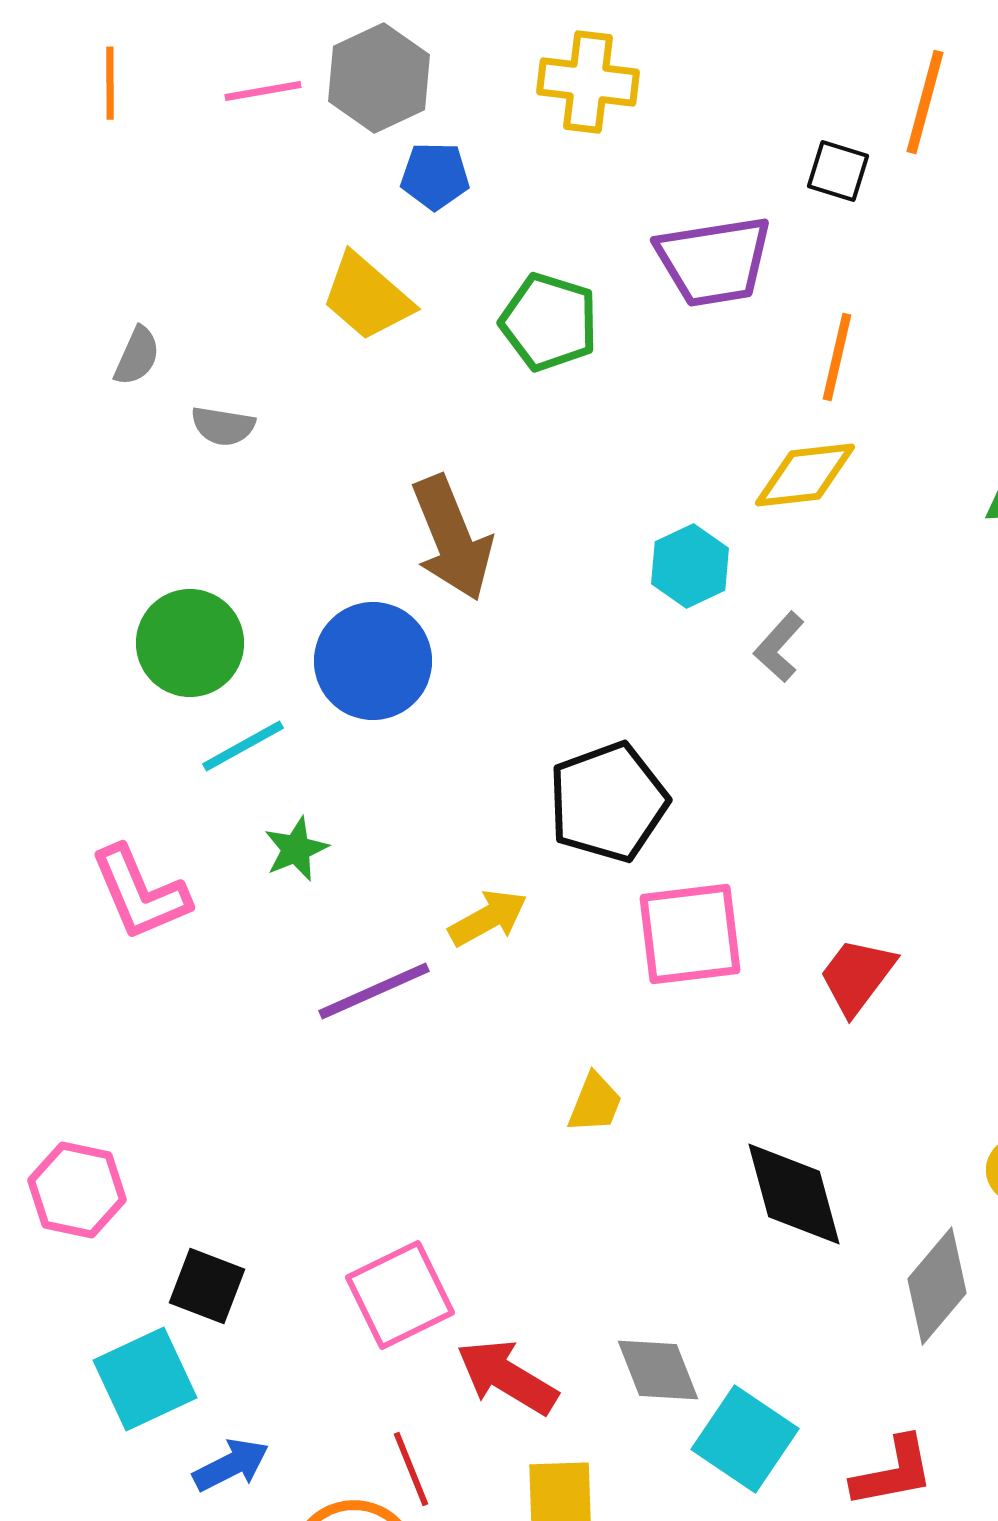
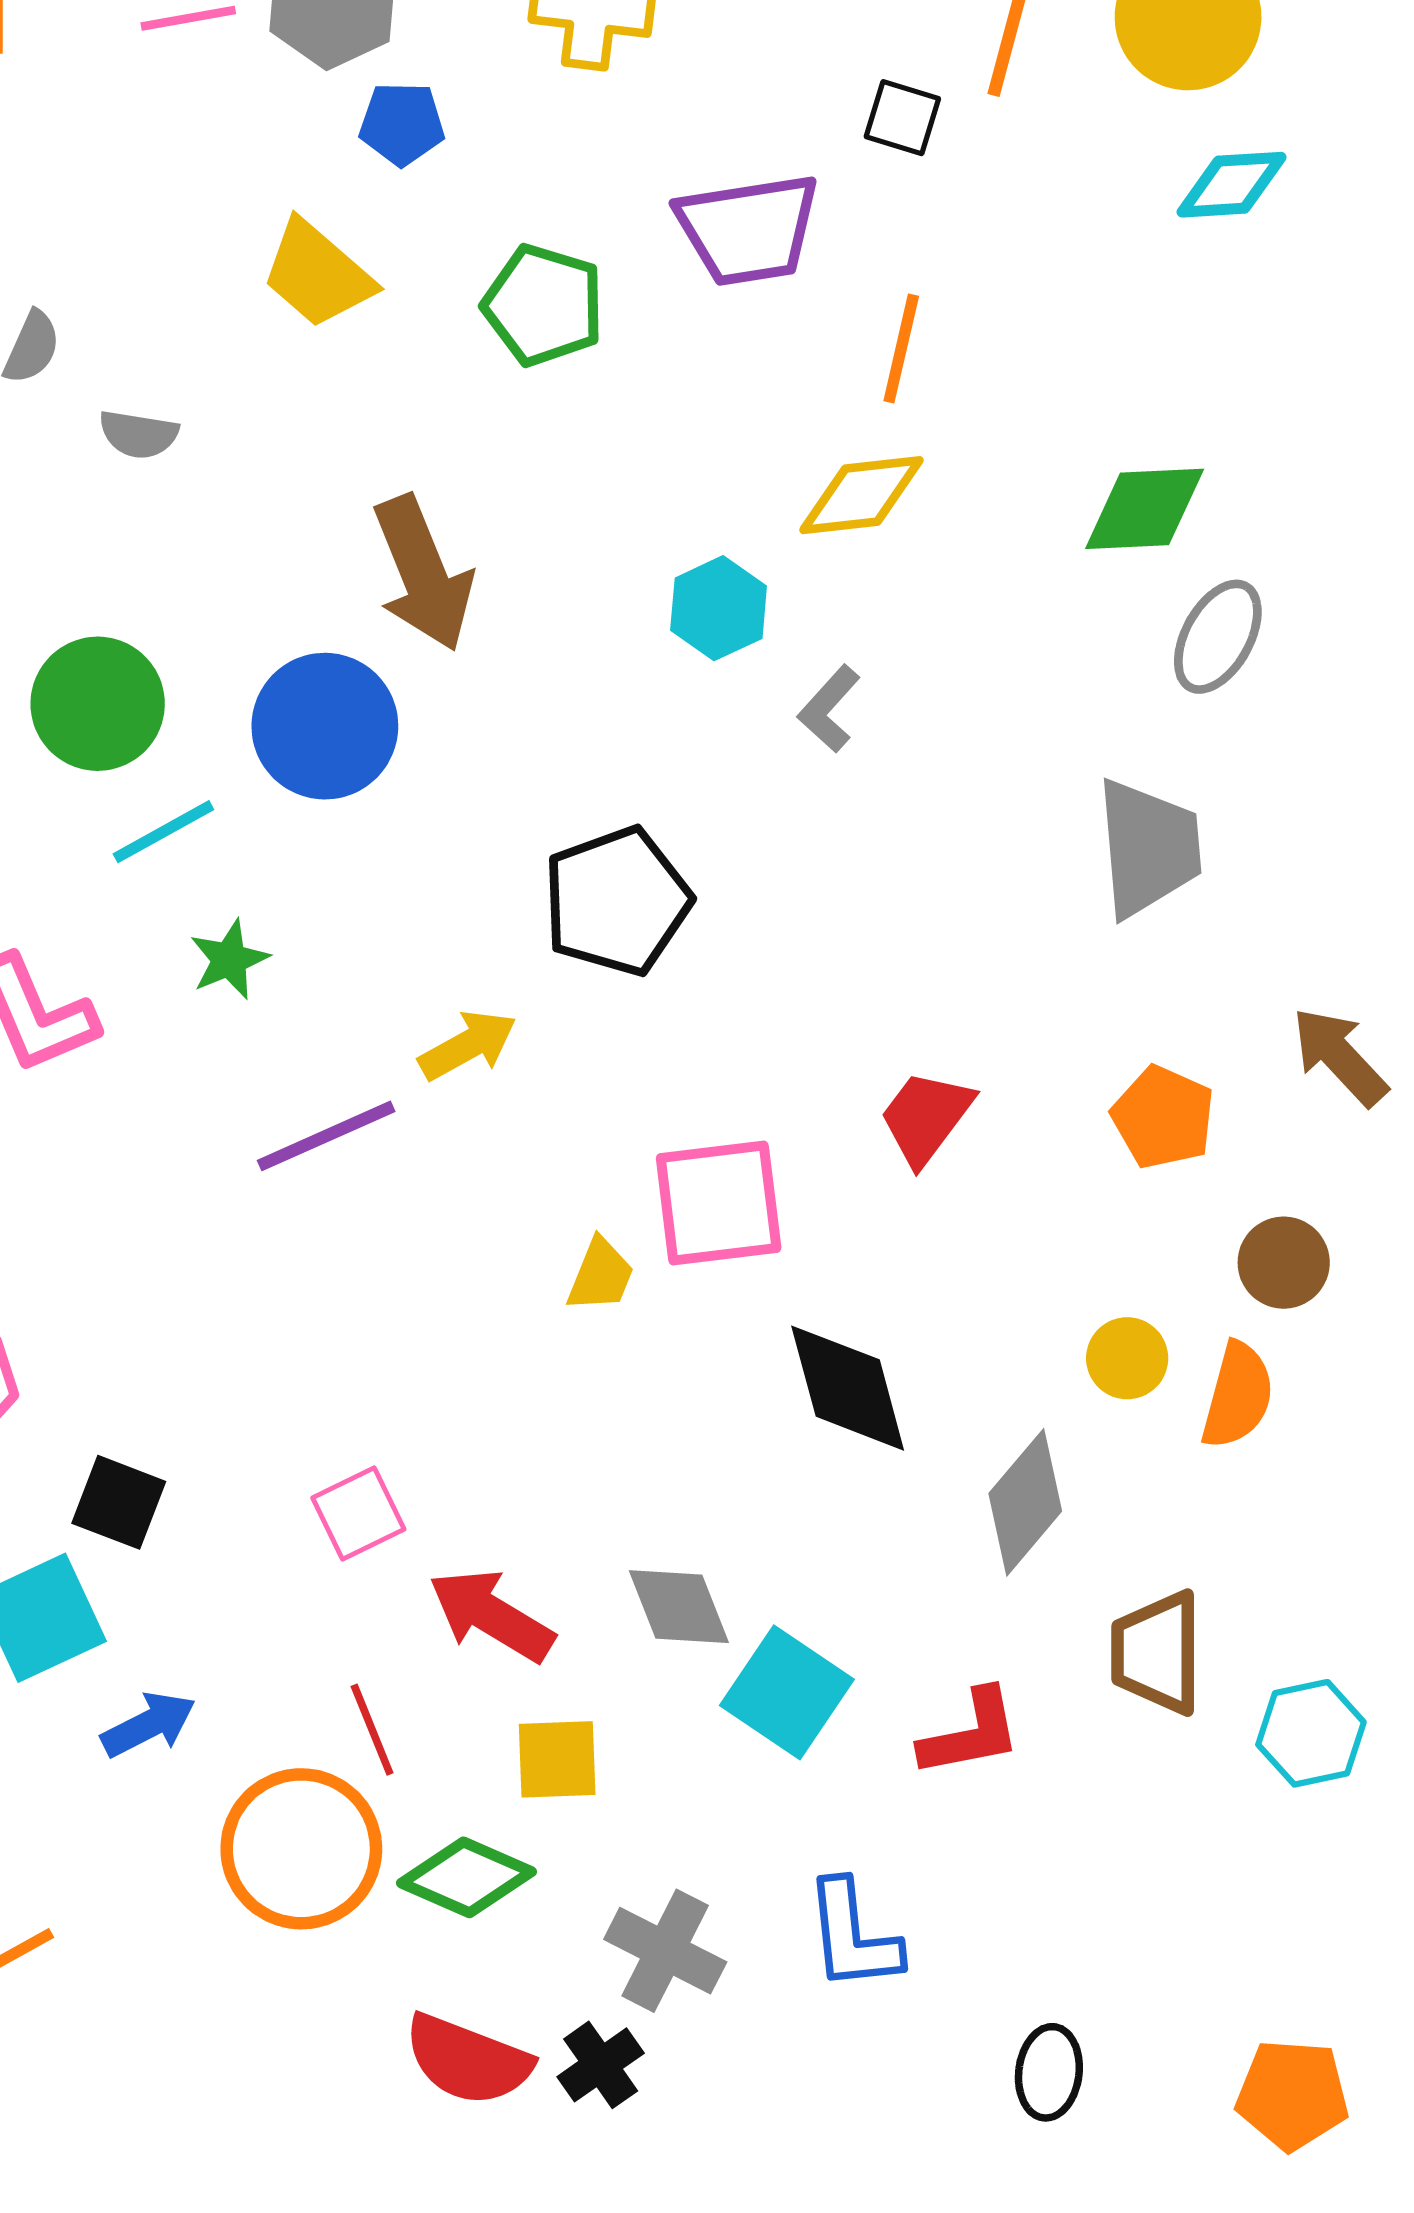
pink square: (690, 934) -> (719, 1203), moved
pink square: (400, 1295) -> (358, 1513), size x0.7

